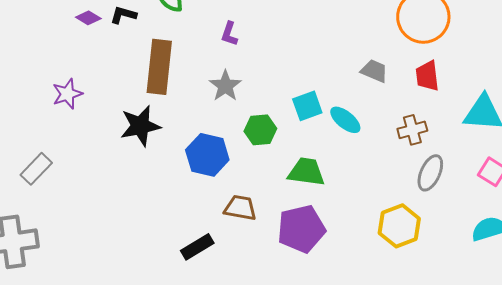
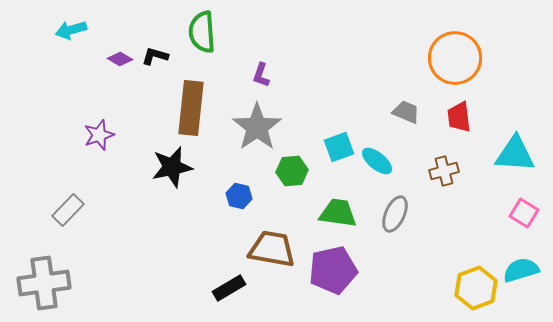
gray star: (225, 86) -> (257, 127), size x1.5
blue hexagon: (207, 155) -> (239, 196), size x0.6
gray ellipse: (430, 173) -> (395, 214), moved
brown trapezoid: (240, 208) -> (272, 249), size x1.4
yellow hexagon: (399, 226) -> (476, 288), moved

